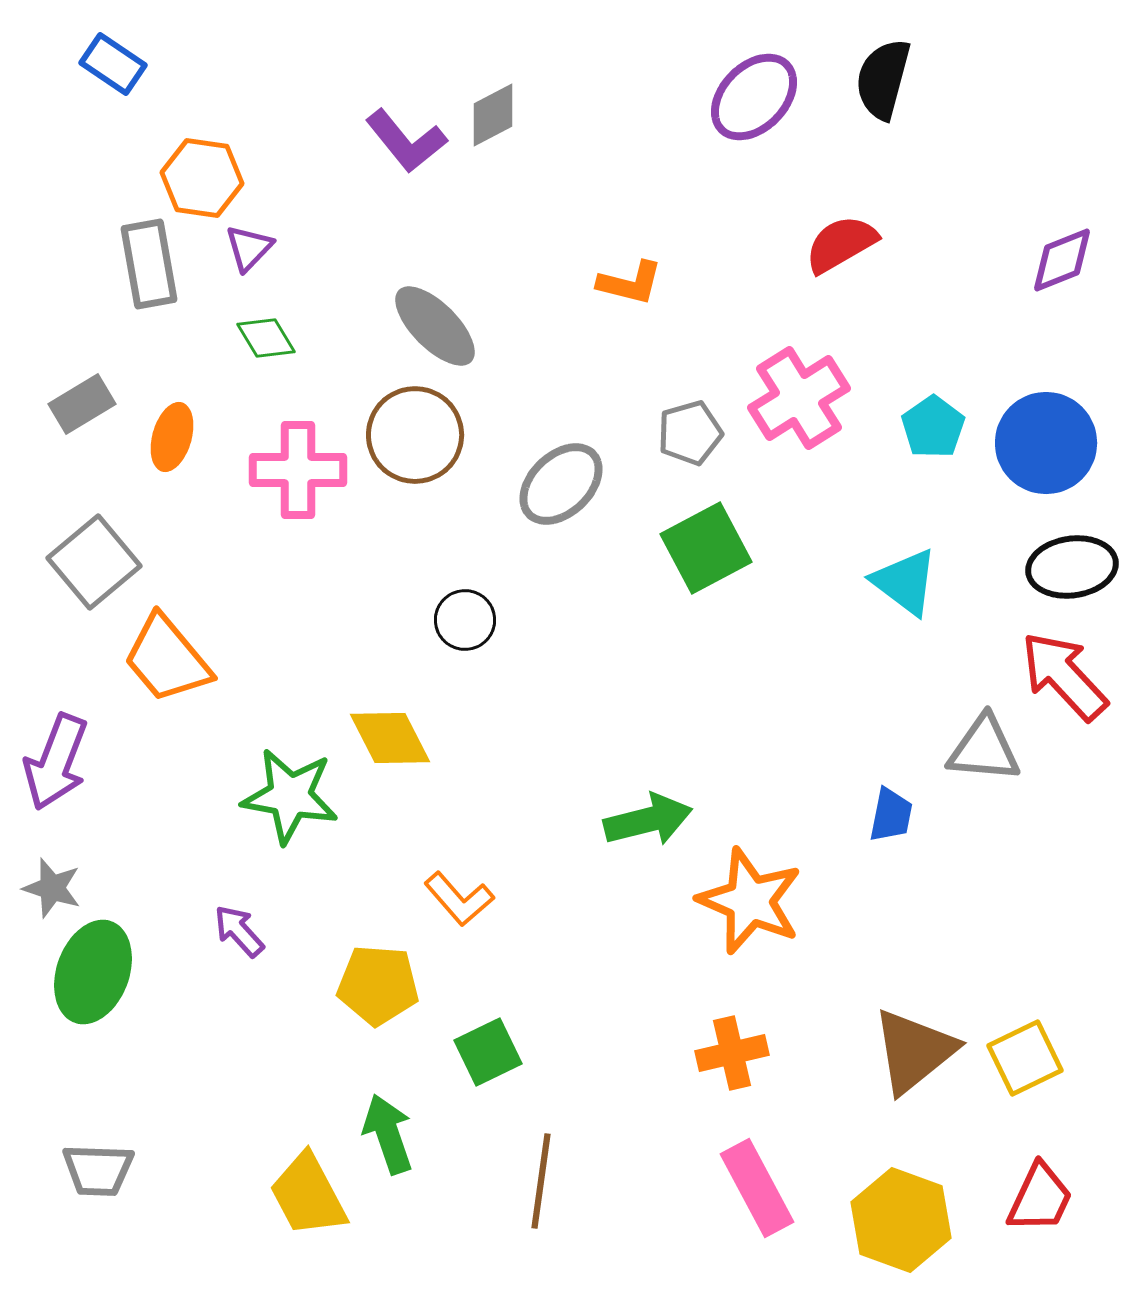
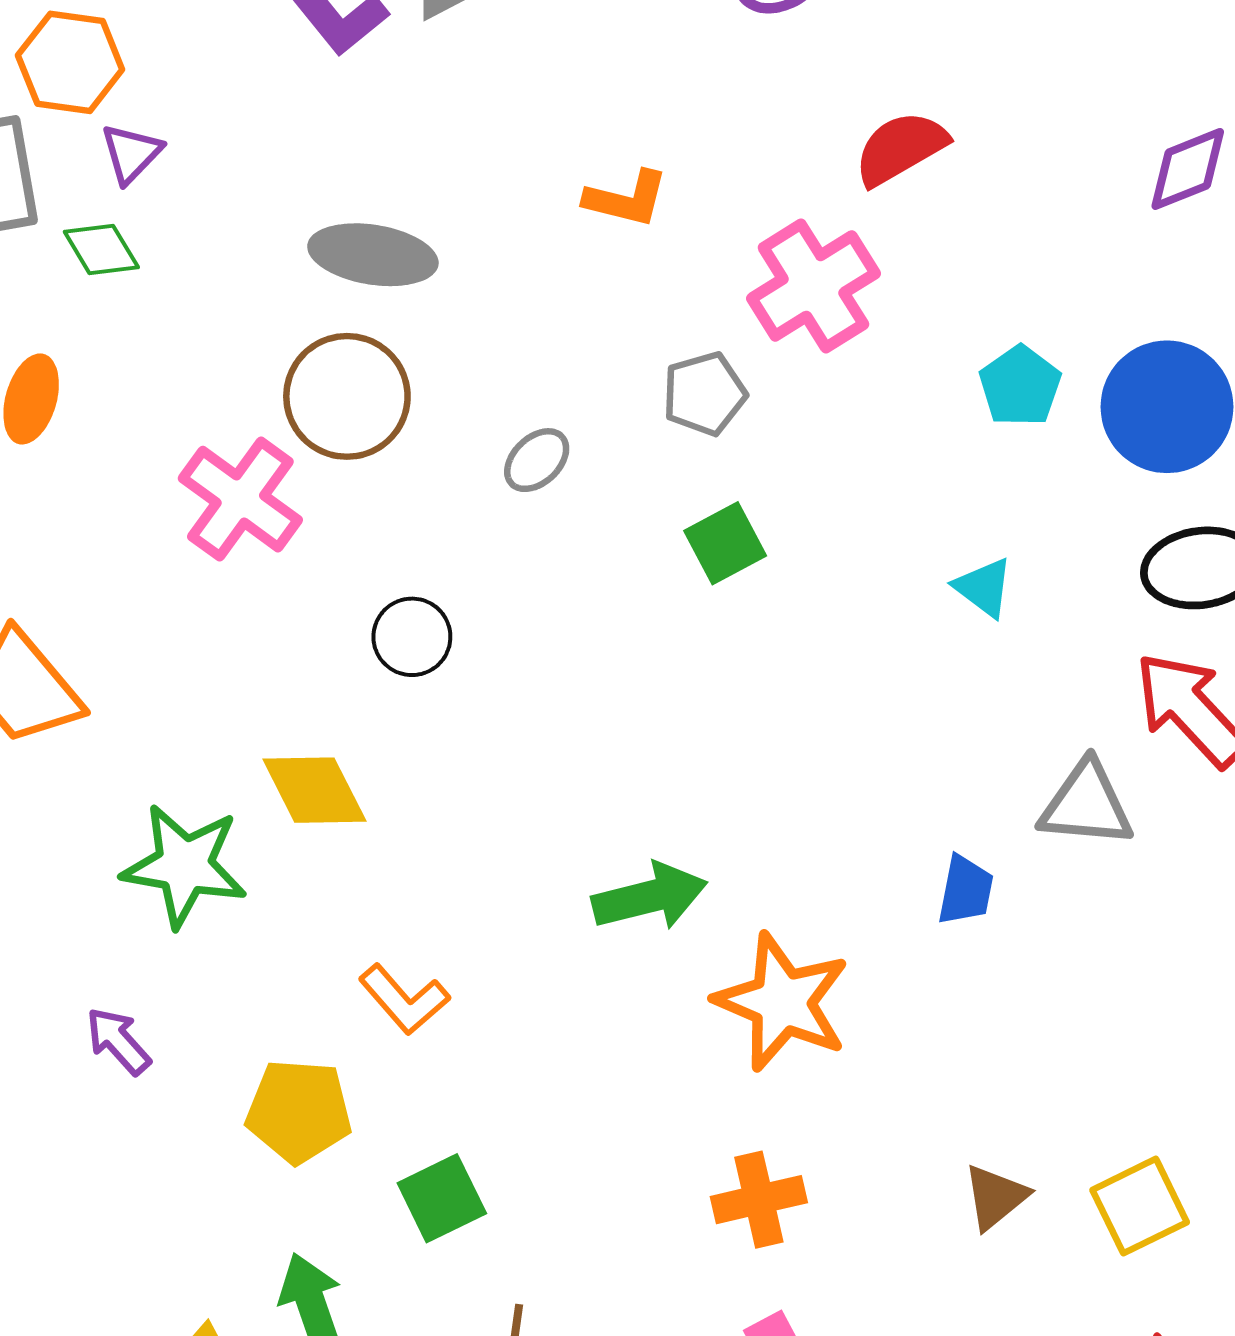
gray ellipse: (435, 326) -> (373, 255), turned -36
green diamond: (266, 338) -> (101, 250), moved
pink cross: (799, 398) -> (813, 286), moved
pink cross: (298, 470) -> (240, 499), moved, turned 36
gray ellipse: (561, 484) -> (537, 460), size x0.6
green square: (706, 548) -> (725, 543), size x0.7
cyan triangle: (905, 582) -> (984, 587), size x0.7
brown triangle: (914, 1051) -> (995, 1197), size x0.6

